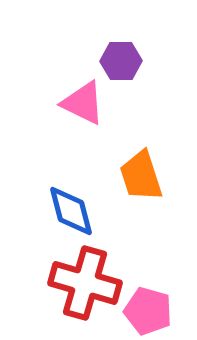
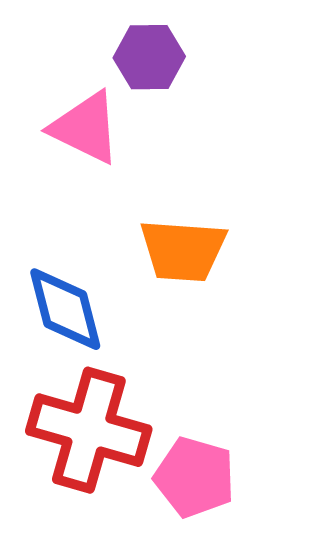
orange trapezoid: (141, 176) -> (183, 250), turned -68

